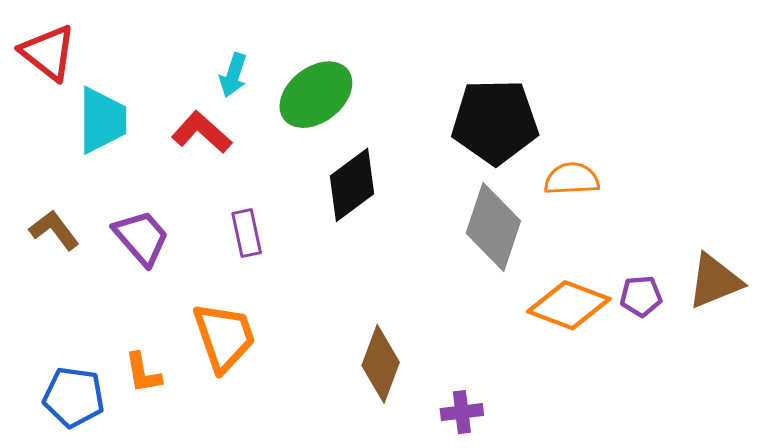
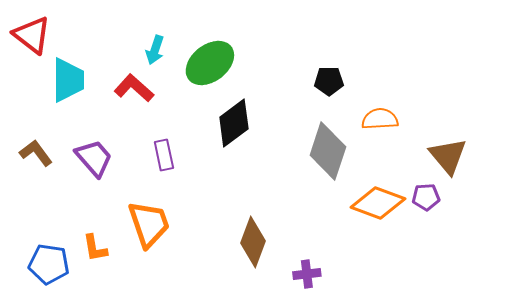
black pentagon: (495, 122) -> (329, 81), size x0.5
brown triangle: (715, 281) -> (448, 156), moved, turned -48

